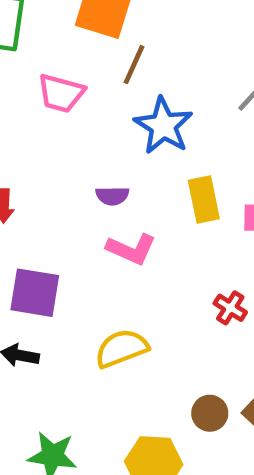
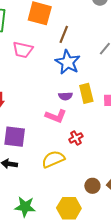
brown line: (134, 65) -> (64, 34), moved
purple semicircle: (112, 196) -> (65, 96), moved
red cross: (230, 308) -> (76, 138), moved, turned 32

